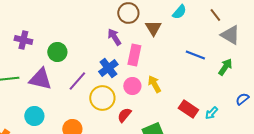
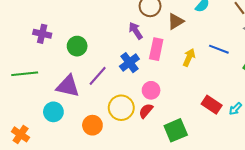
brown triangle: (153, 28) -> (176, 21), turned 30
purple triangle: (40, 79) -> (68, 86), moved
yellow arrow: (154, 84) -> (189, 57), moved, turned 54
pink circle: (132, 86) -> (151, 90), moved
yellow circle: (102, 98) -> (121, 108), moved

